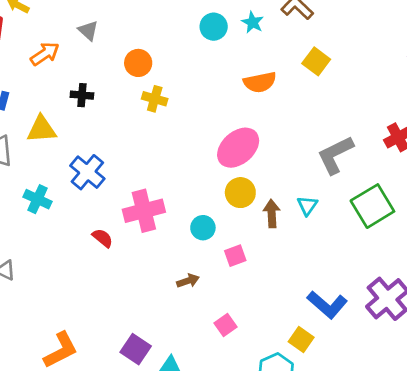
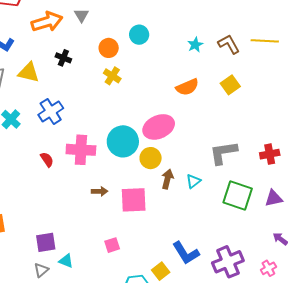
cyan circle: (214, 27) -> (139, 35), moved
orange arrow: (45, 54) -> (47, 22), size x1.4
orange semicircle: (260, 82) -> (187, 87), turned -30
green square: (372, 206) -> (238, 195), turned 32
cyan circle: (203, 228) -> (123, 141), moved, size x1.8
pink square: (235, 256) -> (134, 200), size x1.8
brown arrow: (188, 281) -> (100, 191), moved
purple square: (136, 349) -> (46, 242), turned 30

